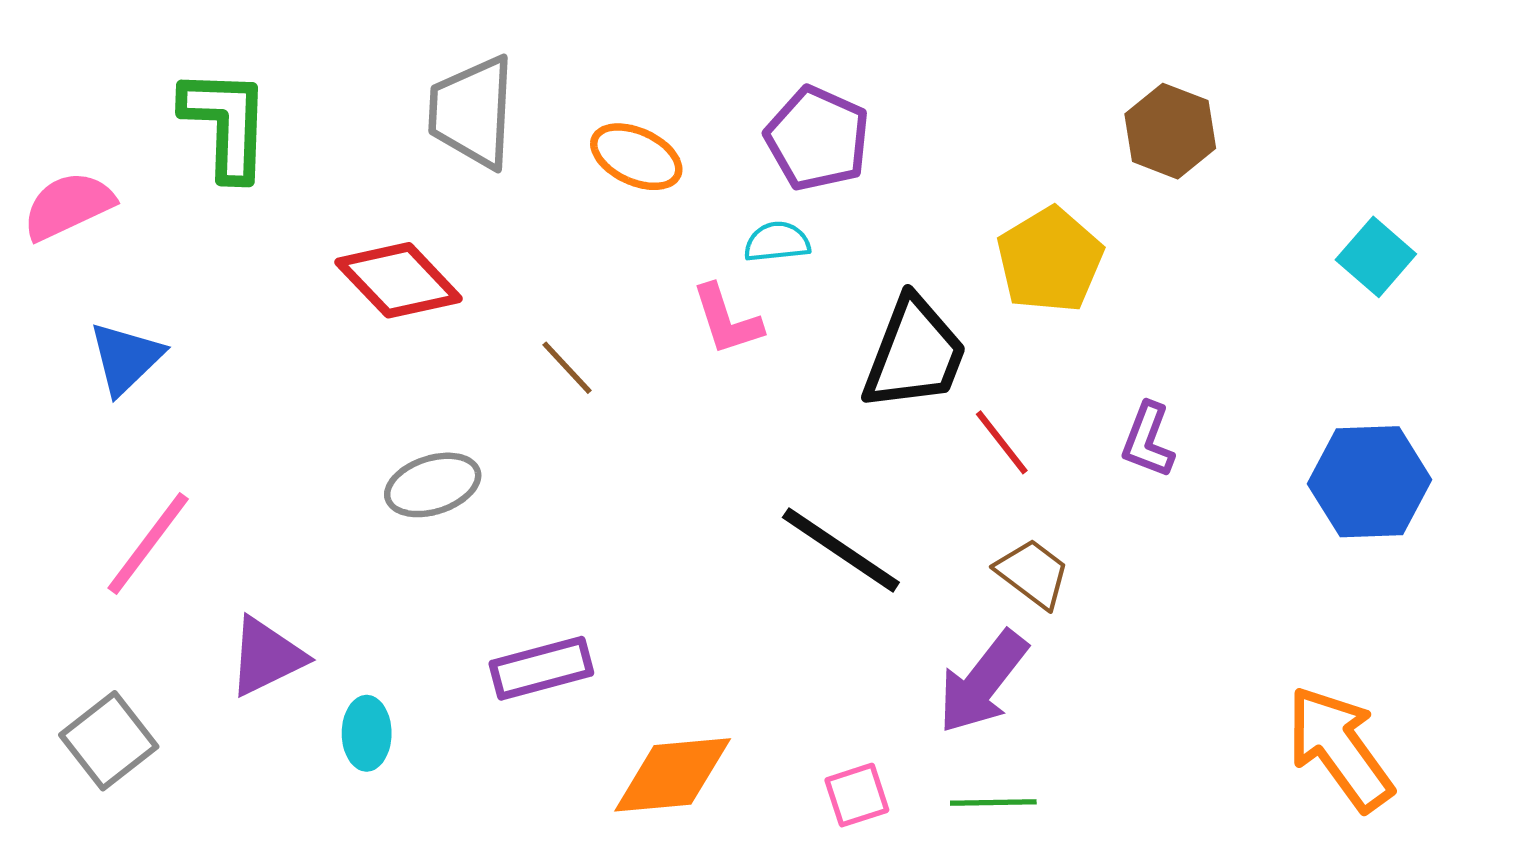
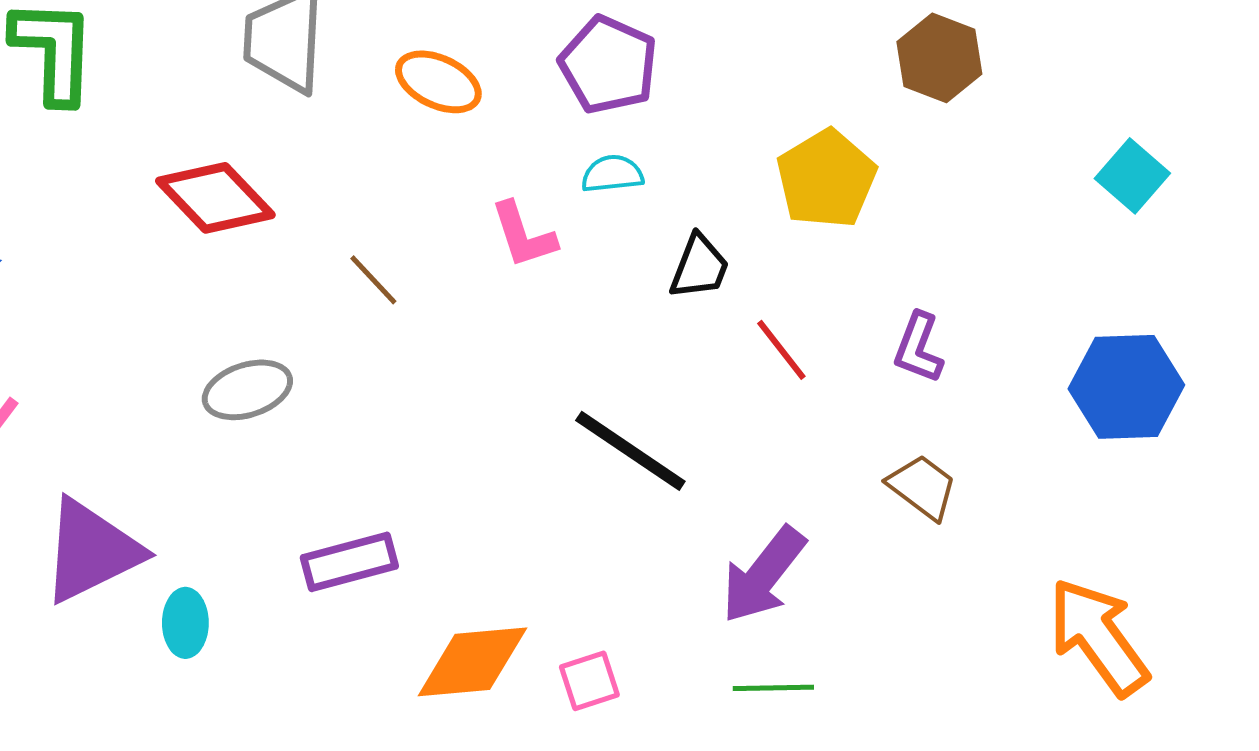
cyan semicircle: (777, 242) -> (612, 174), moved
black trapezoid: (914, 354) -> (699, 267), size x0.6
brown trapezoid: (1033, 573) -> (922, 487), moved
purple triangle: (266, 657) -> (91, 551), size x1.4
pink square: (857, 795) -> (589, 681), moved

